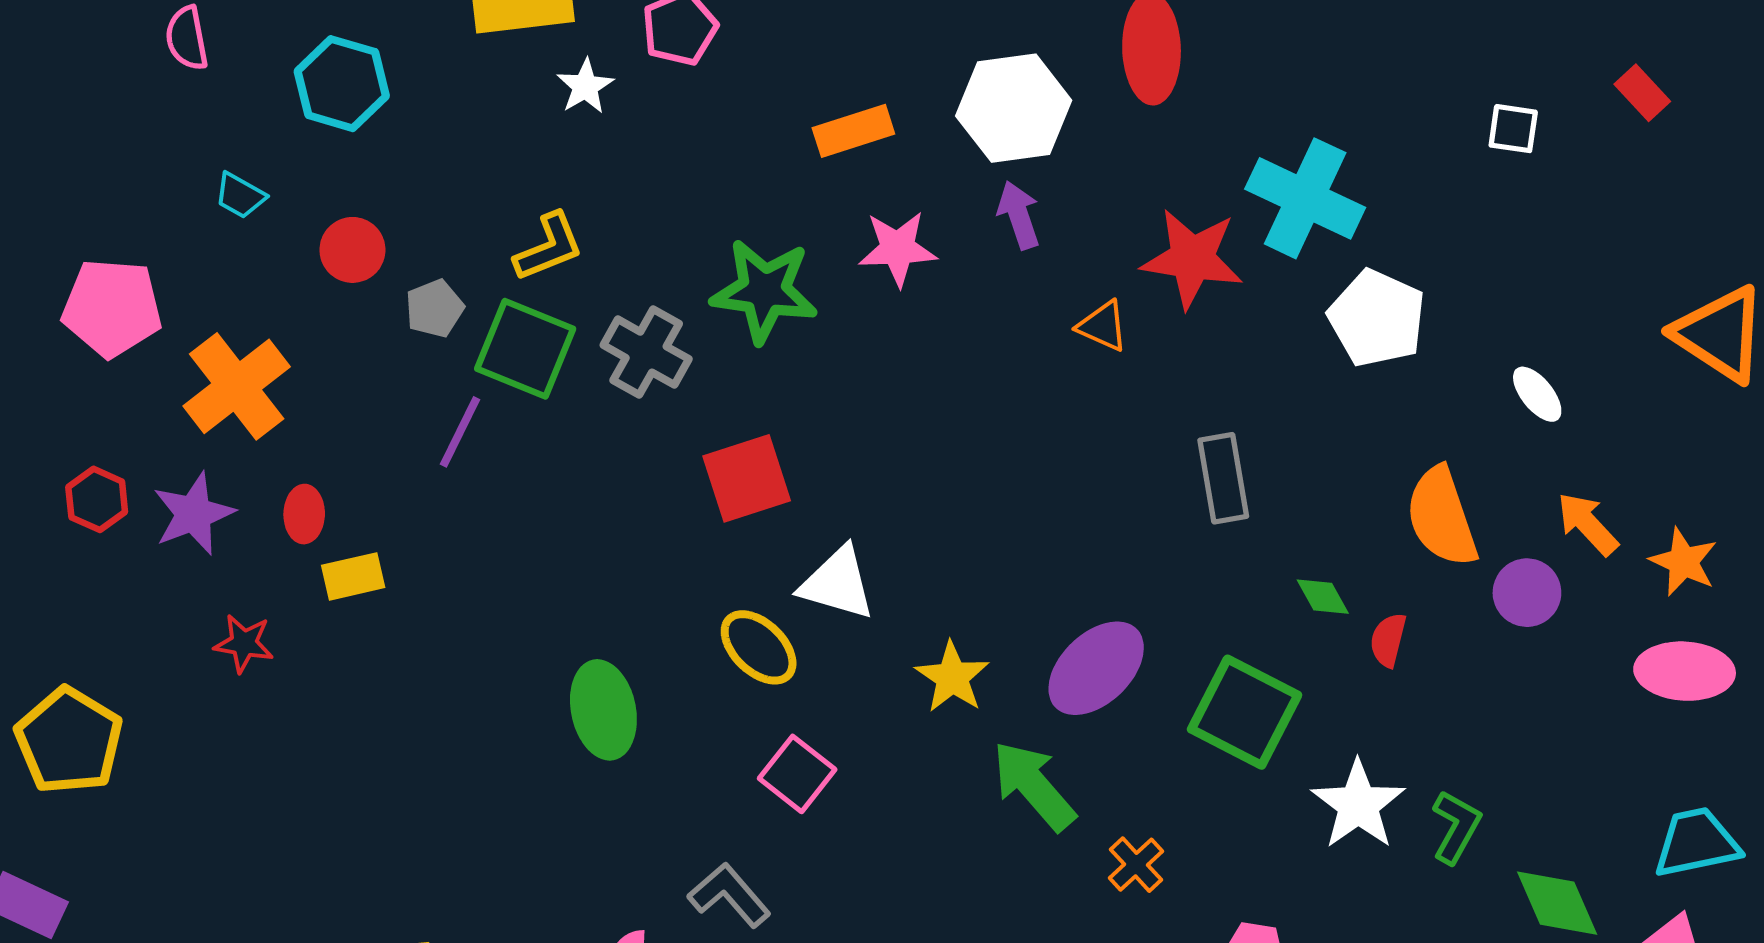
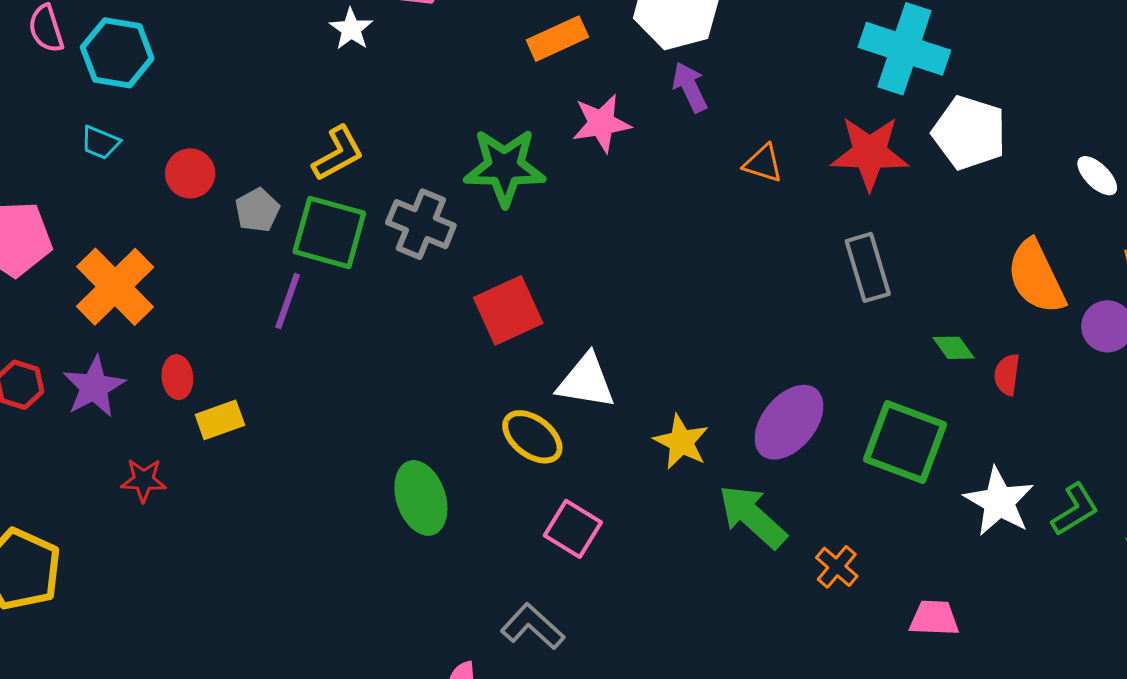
cyan hexagon: (342, 84) -> (117, 53), moved
red star: (1192, 258) -> (870, 153), moved
green L-shape: (1456, 827) -> (1075, 510), turned 36

